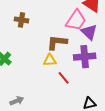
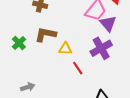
brown L-shape: (57, 42) -> (46, 35), moved
purple cross: (85, 57) -> (101, 48), turned -30

